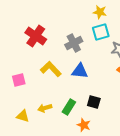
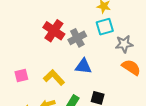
red cross: (36, 36) -> (54, 31), moved
yellow L-shape: (51, 69) -> (54, 78), moved

